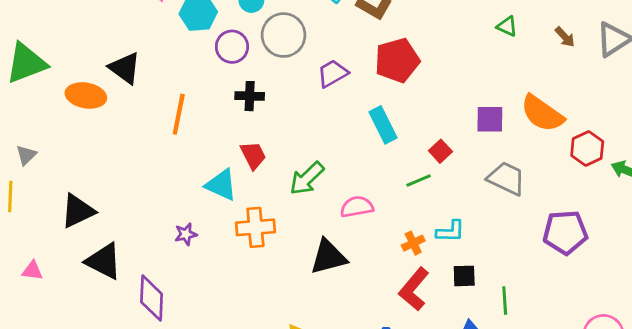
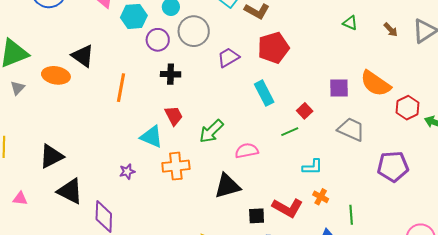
gray triangle: (26, 155) -> (18, 88), moved
orange cross: (413, 243) -> (321, 197), moved, turned -35
black square: (464, 276) -> (257, 216), moved
red L-shape: (414, 289) -> (287, 208), turned -100

